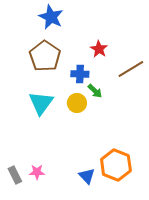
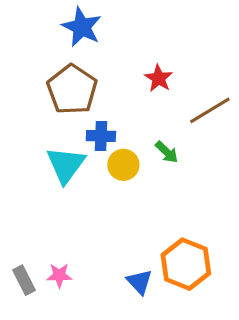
blue cross: (80, 74) -> (101, 136), moved
green arrow: (95, 91) -> (167, 152), moved

